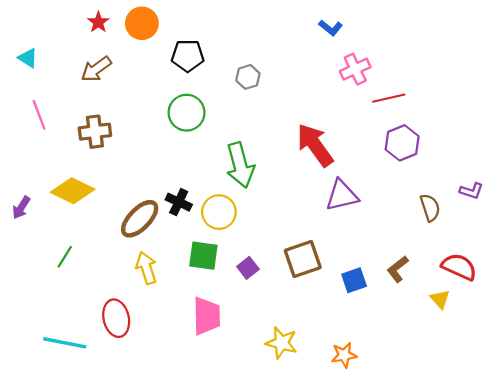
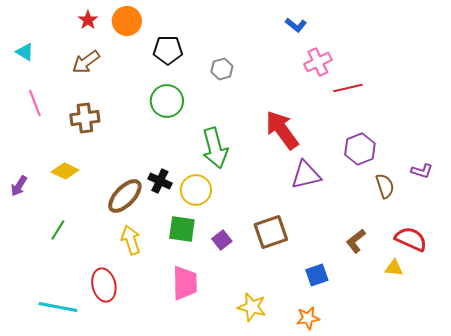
purple hexagon: (402, 143) -> (360, 149), moved
yellow diamond: (73, 191) -> (65, 171), size x0.7
blue square: (354, 280) -> (317, 275), moved
yellow triangle: (440, 299) -> (394, 268), turned -42

